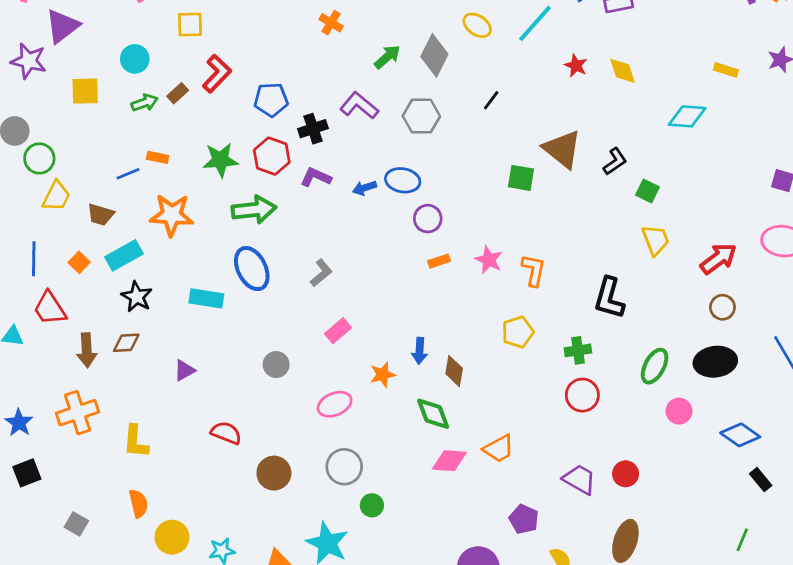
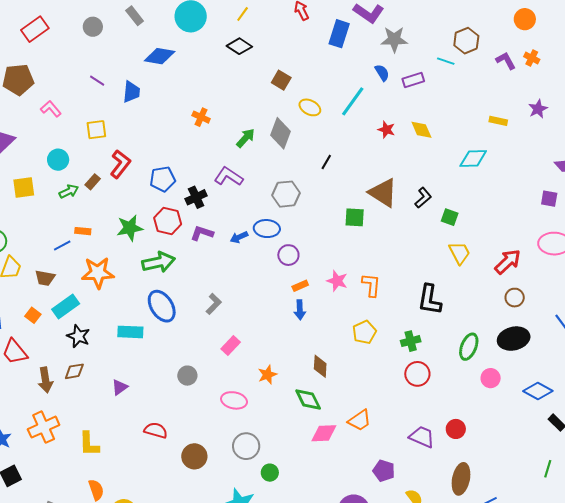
gray hexagon: (421, 116) -> (286, 194), moved
blue arrow: (420, 351) -> (300, 310), moved
pink ellipse: (335, 404) -> (234, 400), turned 40

